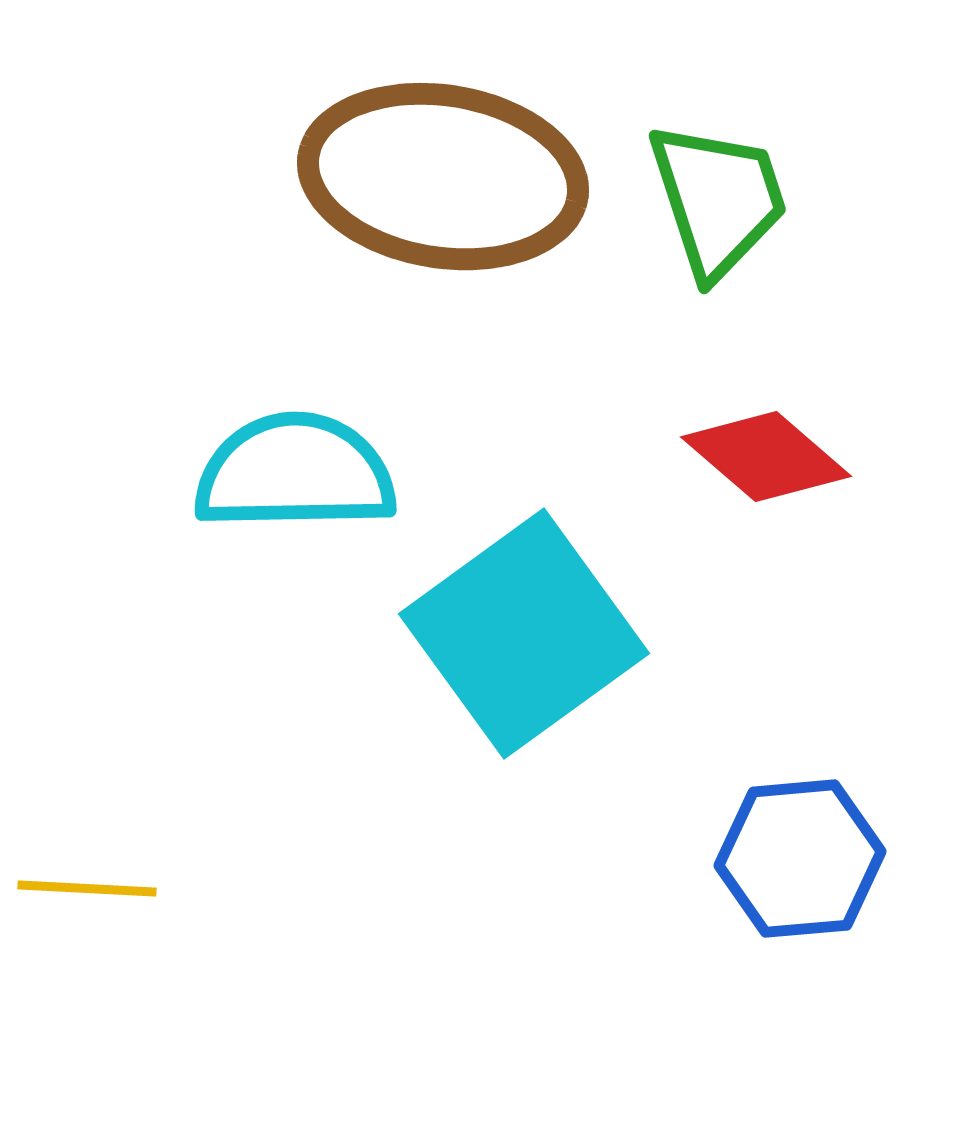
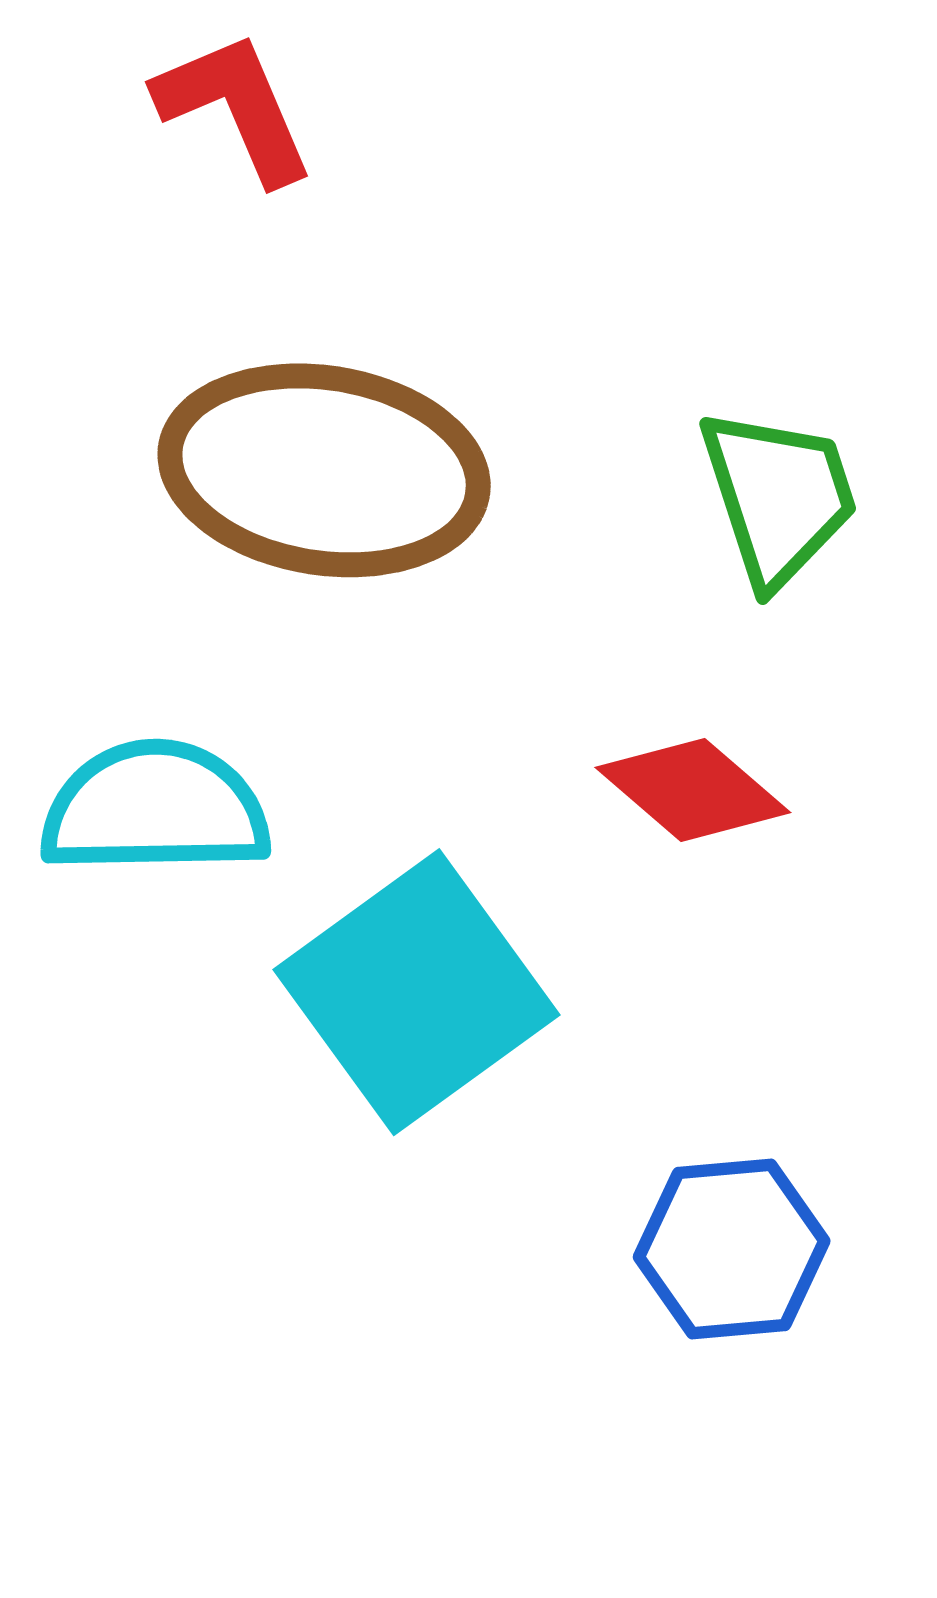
green trapezoid: (718, 200) -> (778, 497), moved

